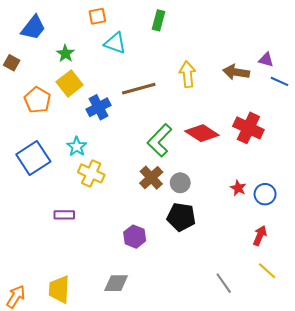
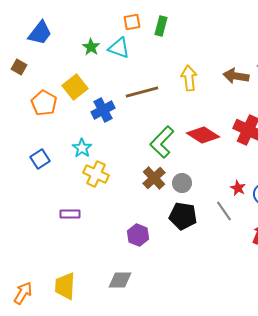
orange square: (97, 16) -> (132, 22), moved
green star: (65, 53) -> (91, 47), moved
blue square: (33, 158) -> (40, 159), size x0.6
gray line: (224, 283) -> (224, 211), moved

